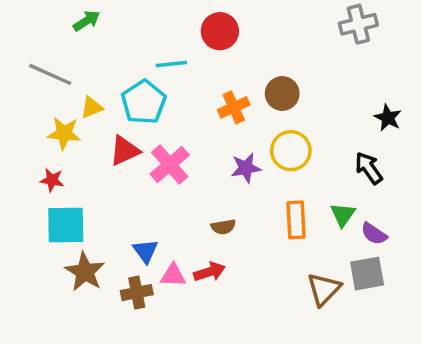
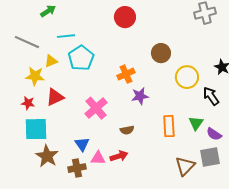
cyan line: (171, 64) -> (66, 36), moved
orange cross: (234, 107) -> (126, 74), moved
red triangle: (125, 151) -> (55, 97), moved
yellow circle: (291, 151) -> (187, 77), moved
pink cross: (170, 164) -> (96, 108), moved

